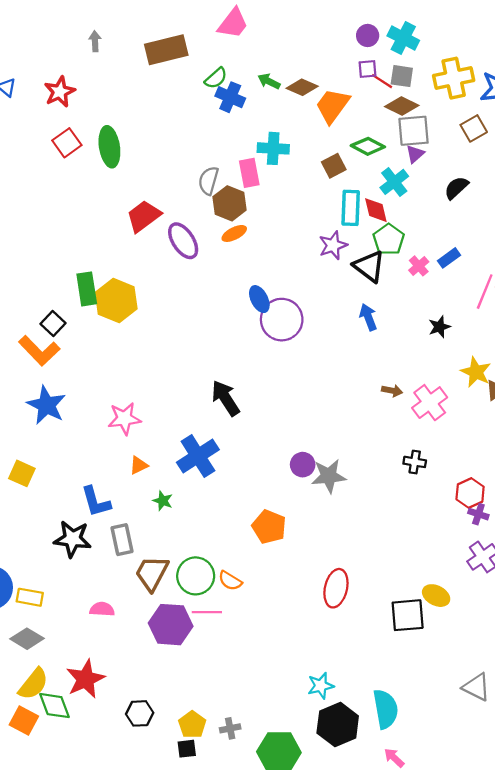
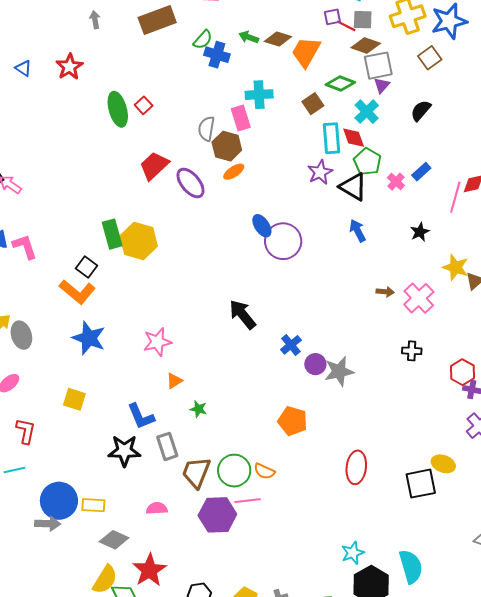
red square: (67, 143) -> (144, 105), moved, size x0.7
blue cross: (198, 456) -> (291, 345), moved, size x0.6
gray diamond: (27, 639) -> (114, 540), moved

